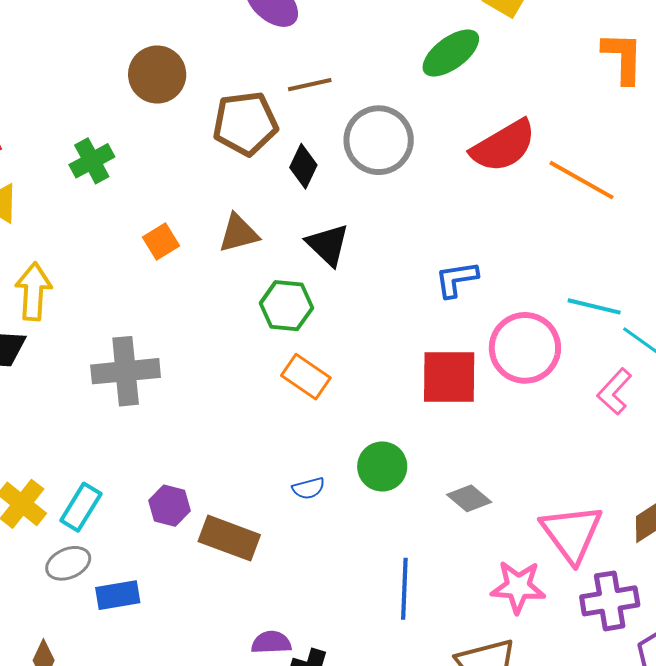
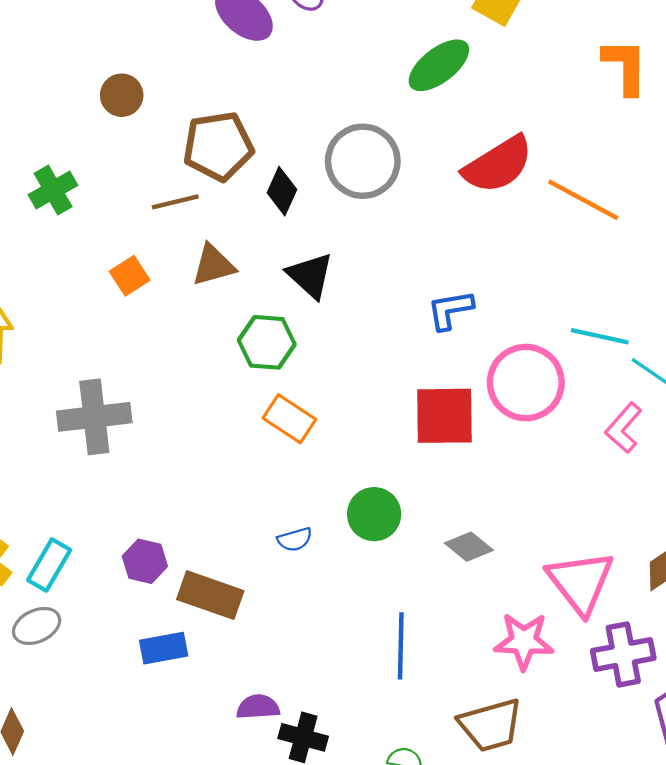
brown circle: (157, 75) -> (122, 95), size x0.7
brown line: (310, 85) -> (175, 202), moved
blue rectangle: (118, 595) -> (164, 648), moved

